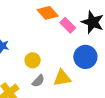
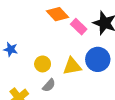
yellow triangle: (62, 78) -> (72, 66), moved

